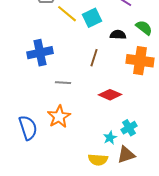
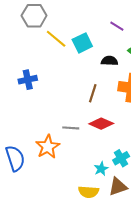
blue cross: (40, 53) -> (28, 80), size x0.7
brown line: (94, 58) -> (93, 93), moved
gray line: (63, 83) -> (71, 128), moved

